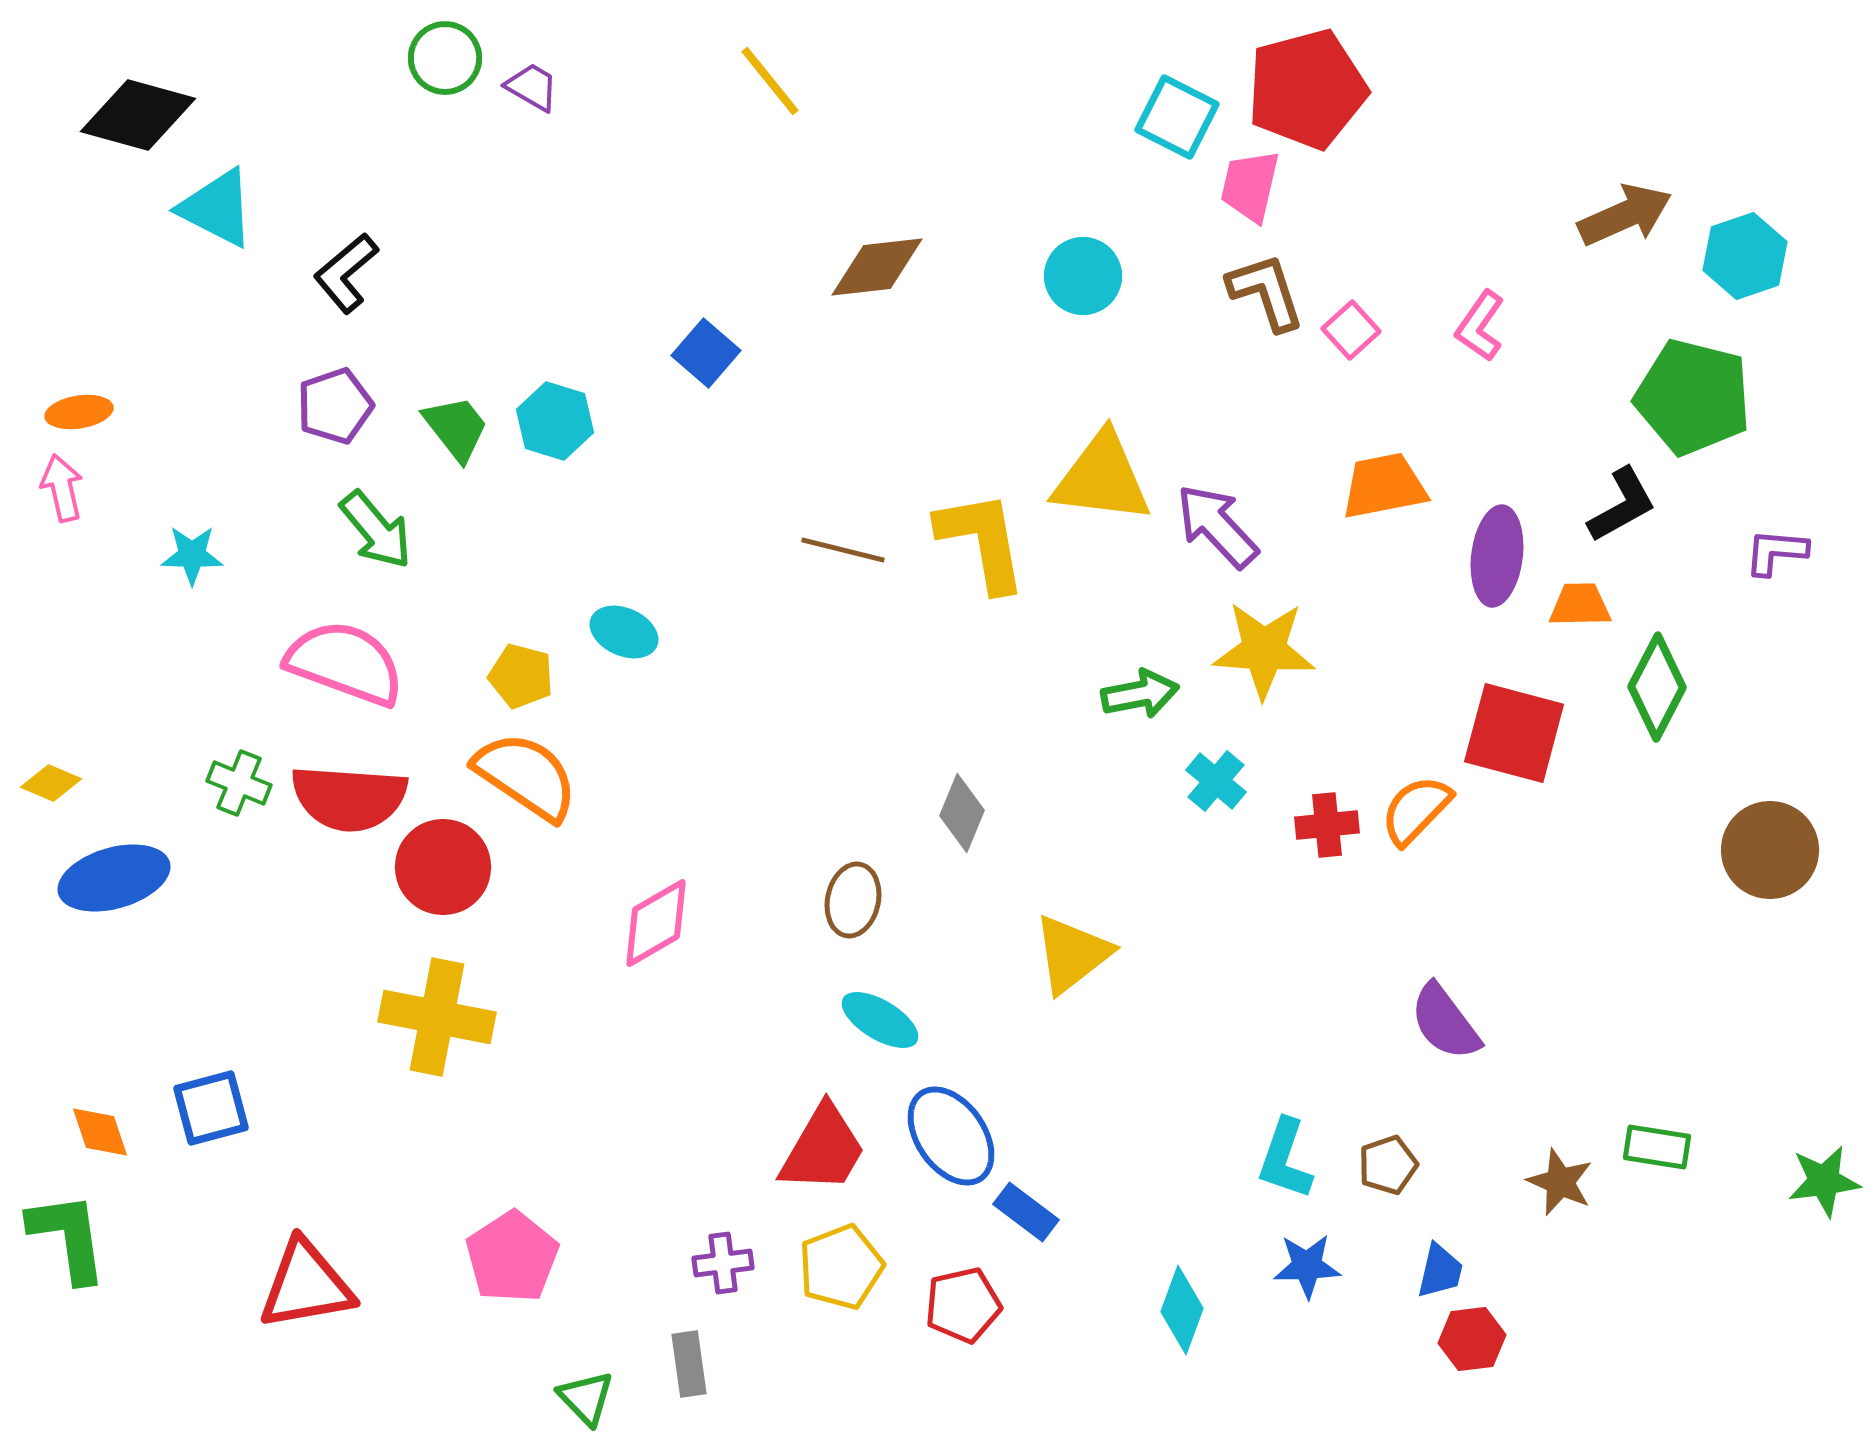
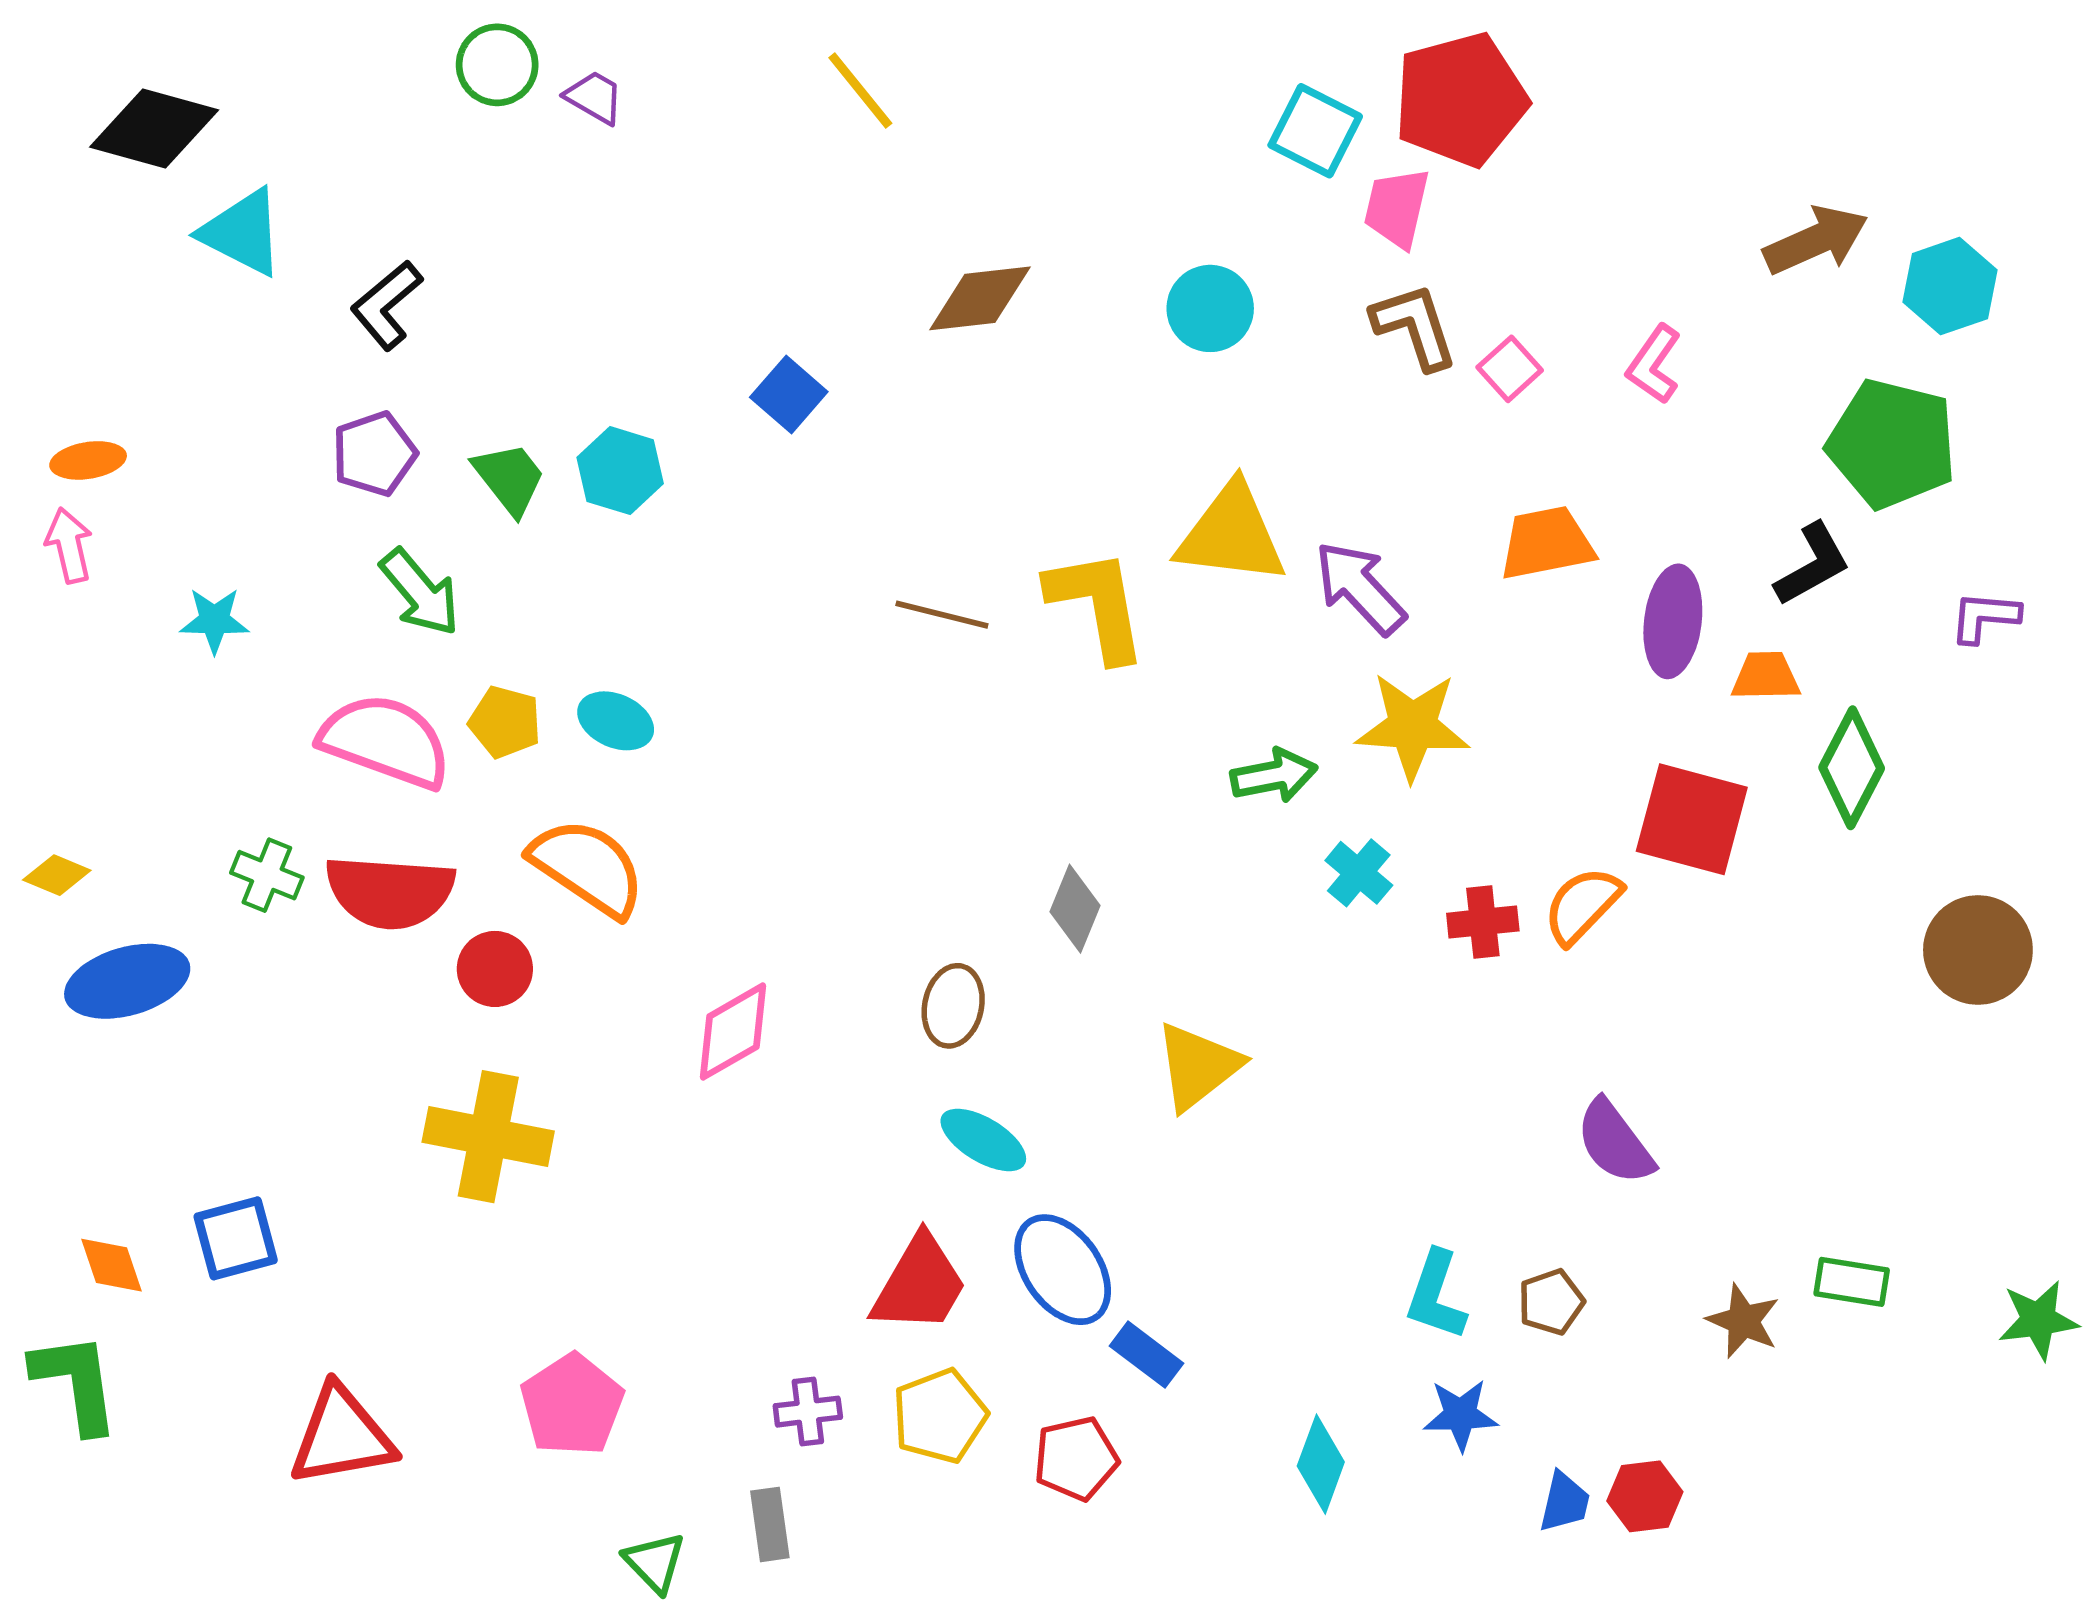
cyan ellipse: (624, 632) -> (616, 721), moved
yellow pentagon: (521, 676) -> (505, 722), moved
red circle: (443, 867) -> (495, 969), size x0.7
blue trapezoid: (1440, 1271) -> (1564, 1502), moved

